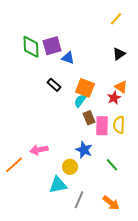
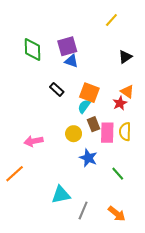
yellow line: (116, 19) -> (111, 20), moved
purple square: (52, 46) -> (67, 46), moved
pink arrow: (39, 150) -> (34, 141), moved
yellow circle: (70, 167) -> (74, 134), moved

